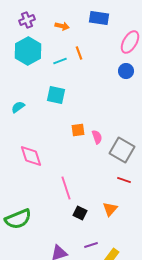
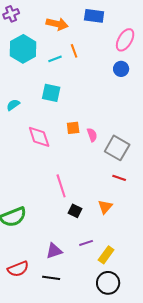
purple cross: (27, 20) -> (11, 14), moved
orange arrow: (62, 26) -> (57, 24), size x1.5
pink diamond: (31, 156) -> (39, 137), moved

